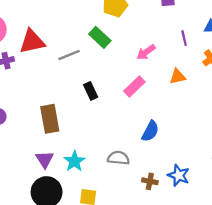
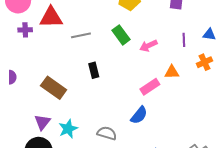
green rectangle: (100, 37) -> (121, 35), moved
pink rectangle: (134, 87) -> (150, 87), moved
brown rectangle: (50, 119) -> (54, 88), turned -55

